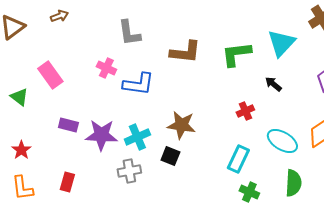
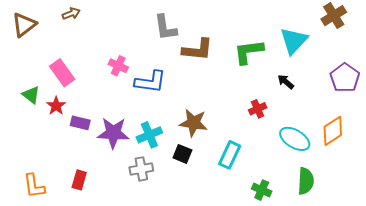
gray L-shape: (129, 33) -> (165, 28), moved
red star: (21, 150) -> (56, 106), moved
cyan rectangle: (238, 159) -> (230, 155), moved

